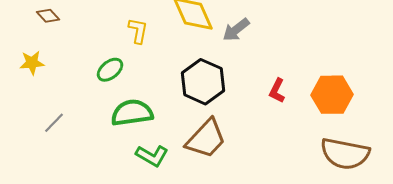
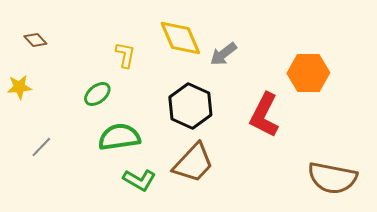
red L-shape: (277, 91) -> (264, 115), size x1.8
orange hexagon: (332, 95) -> (308, 73), moved

